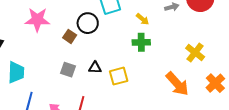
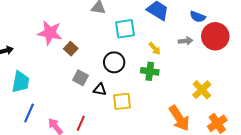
black circle: (88, 23) -> (114, 62), moved
brown square: (70, 36) -> (71, 49), moved
gray square: (68, 70) -> (81, 78), moved

